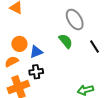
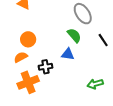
blue triangle: (36, 52) -> (68, 54), moved, turned 32

